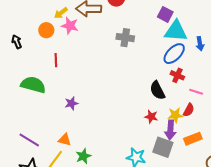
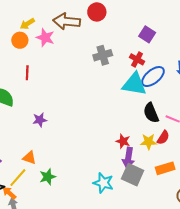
yellow arrow: (61, 13) -> (27, 24), moved
cyan triangle: (176, 31) -> (134, 84), moved
gray cross: (125, 38) -> (103, 55), turned -30
red cross: (177, 75) -> (137, 59), moved
black semicircle: (157, 90) -> (151, 113), moved
purple arrow: (170, 130) -> (128, 158), moved

